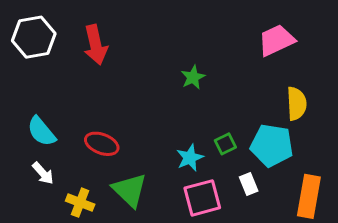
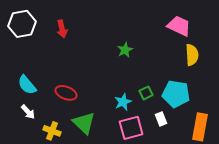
pink trapezoid: (276, 40) -> (179, 26), turned 50
red arrow: (96, 45) -> (62, 29), size x0.7
yellow semicircle: (297, 104) -> (192, 55), moved

